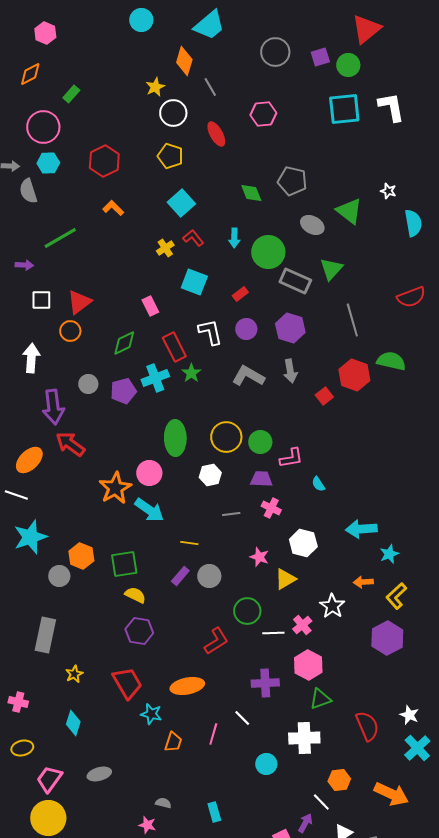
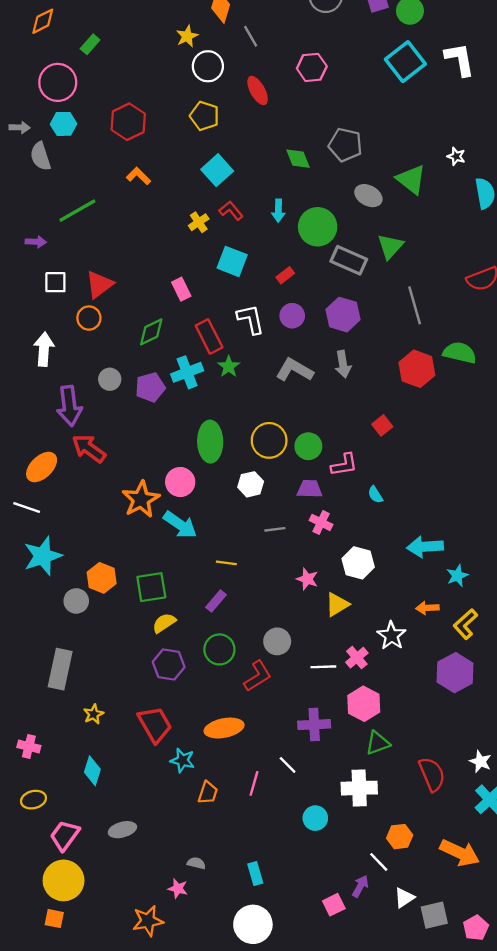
cyan square: (344, 109) -> (405, 62), turned -32
red square: (324, 396) -> (382, 425), moved
gray circle: (209, 576) -> (277, 641), moved
yellow semicircle: (135, 595) -> (164, 623), turned -60
green circle: (247, 611) -> (219, 649), moved

